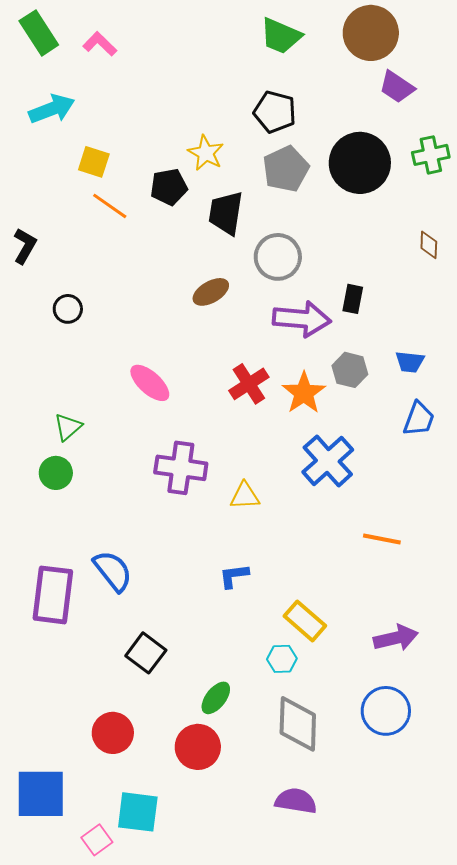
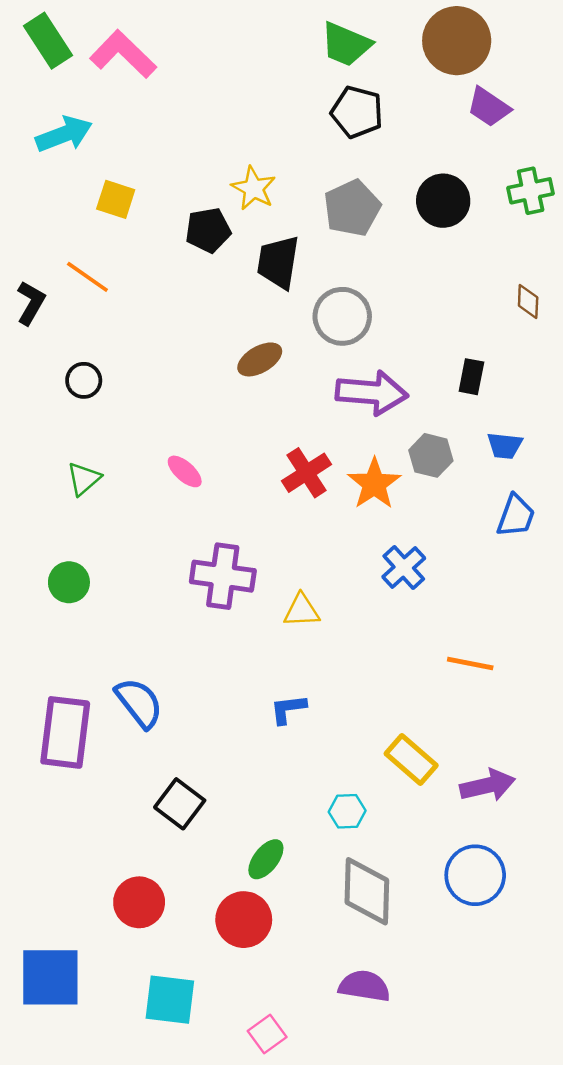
pink L-shape: (100, 44) -> (123, 54), size x1.6
black pentagon: (275, 112) -> (357, 112), moved
black circle: (360, 163) -> (443, 201), size x0.7
orange line: (110, 206) -> (87, 277), moved
black rectangle: (353, 299) -> (471, 377), moved
pink ellipse: (150, 383) -> (185, 471), size x0.7
green triangle: (68, 427) -> (84, 479), moved
blue cross: (328, 461) -> (404, 567), size x0.7
yellow rectangle: (305, 621) -> (411, 760), moved
pink square: (97, 840) -> (267, 1034), moved

